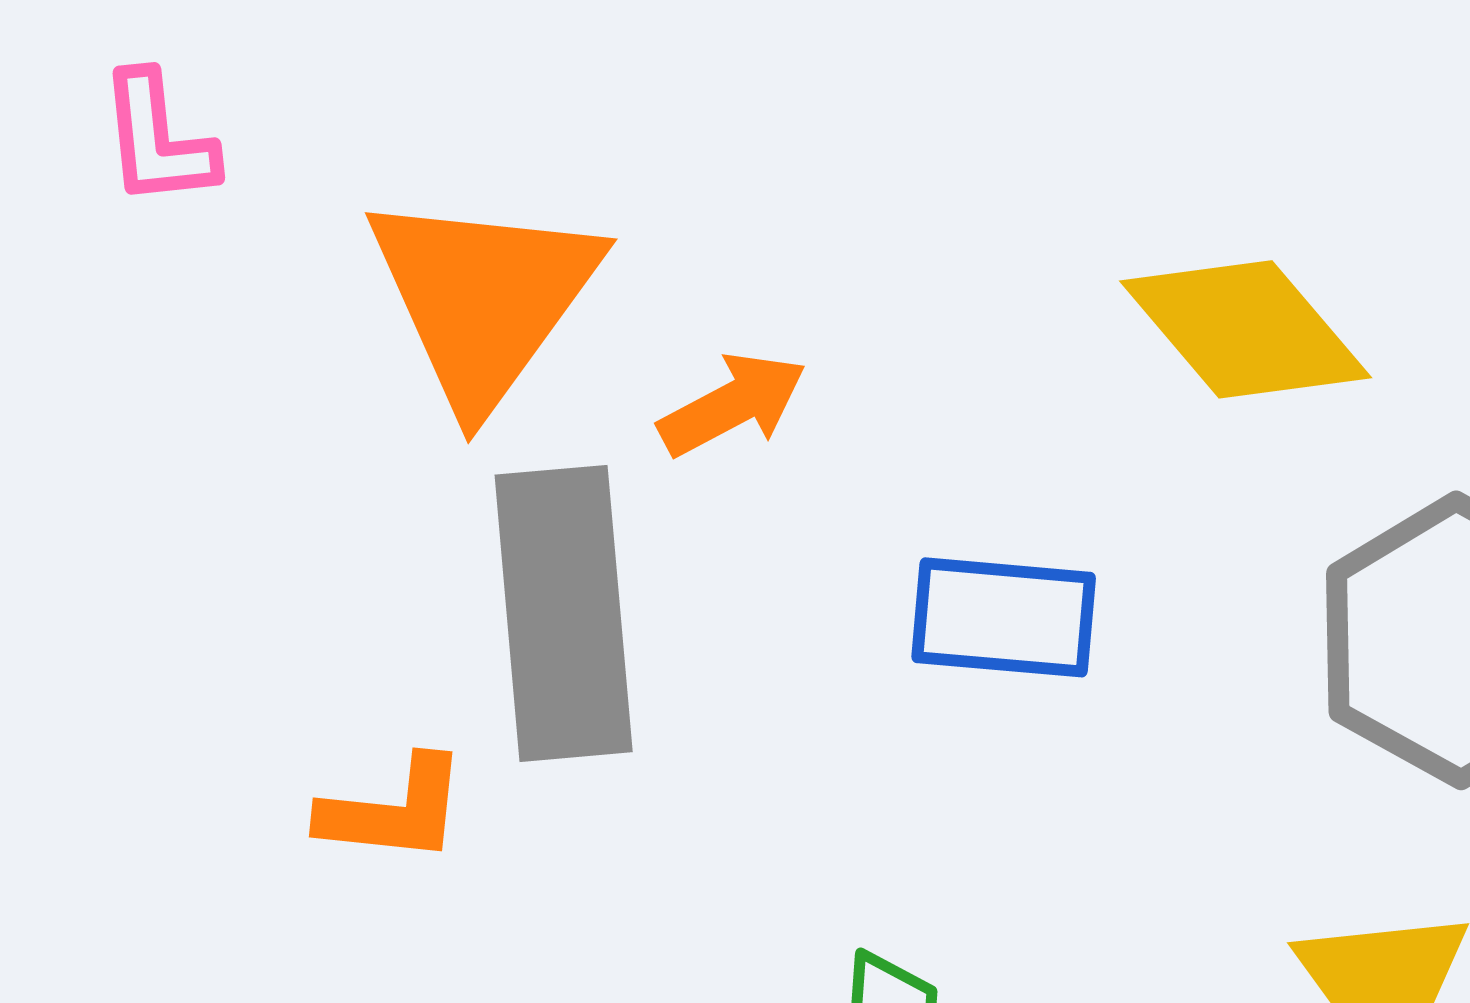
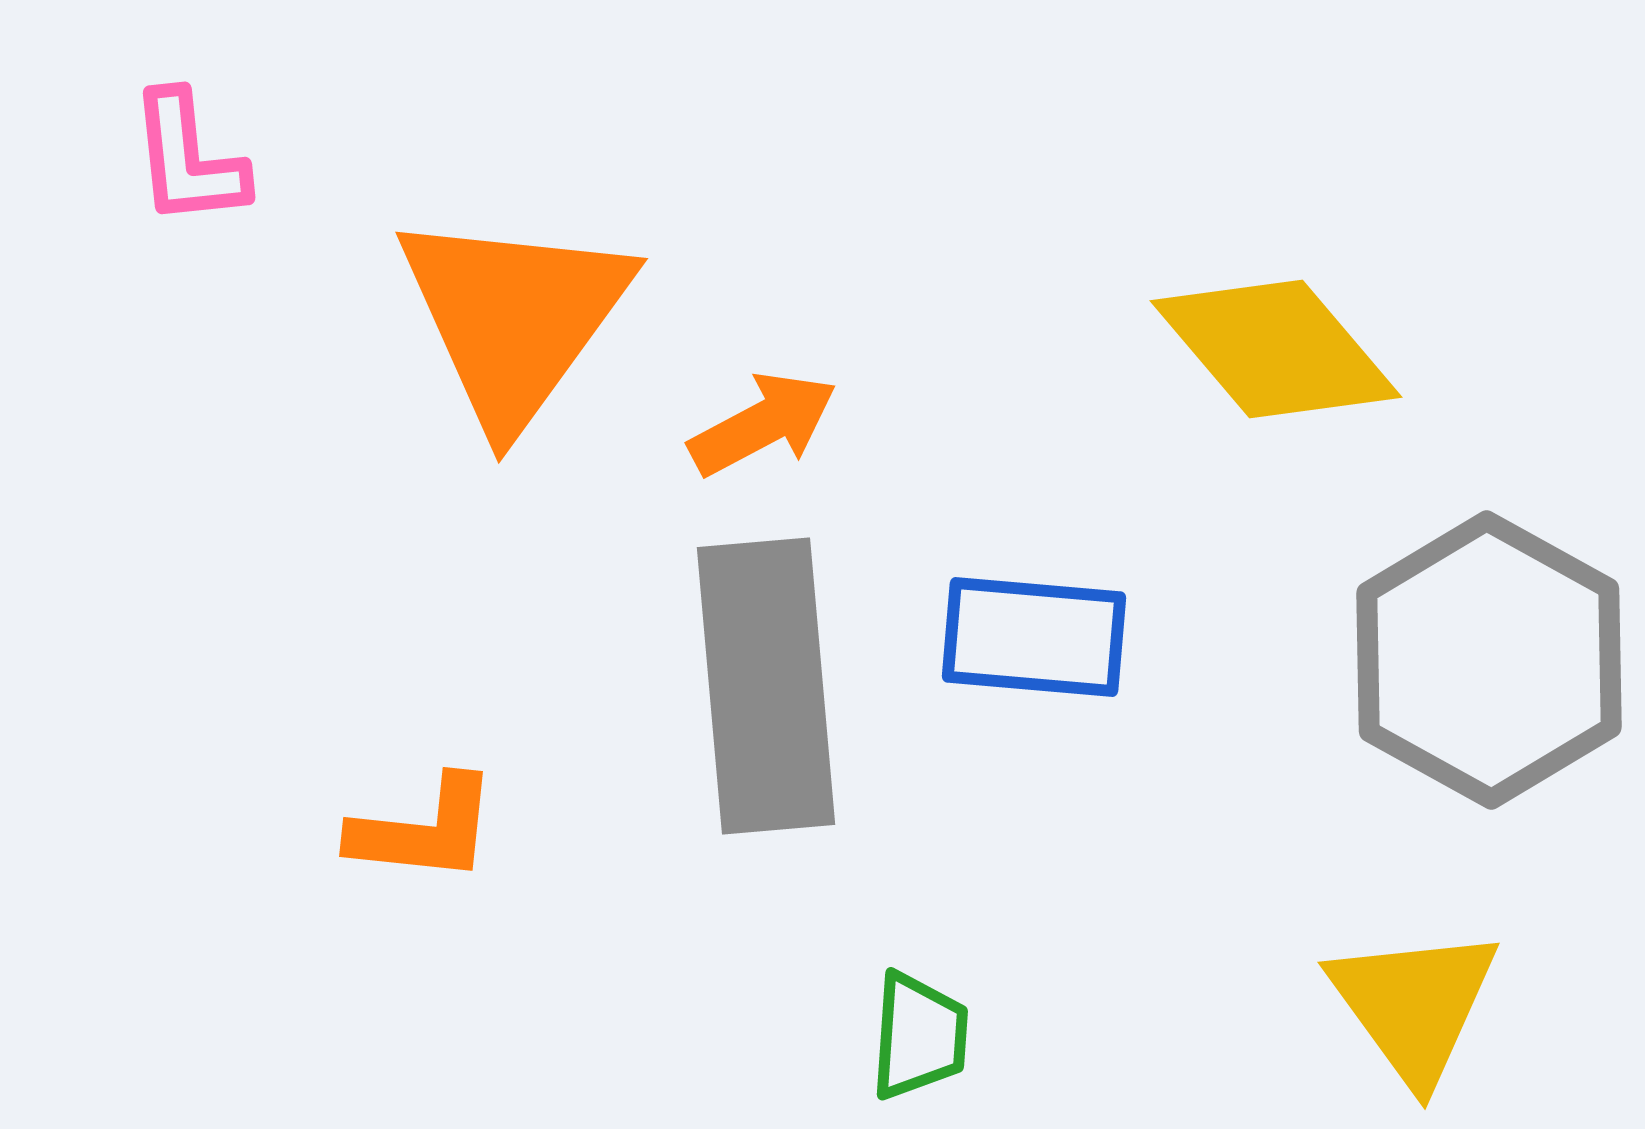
gray rectangle: (564, 613) -> (766, 686), moved

